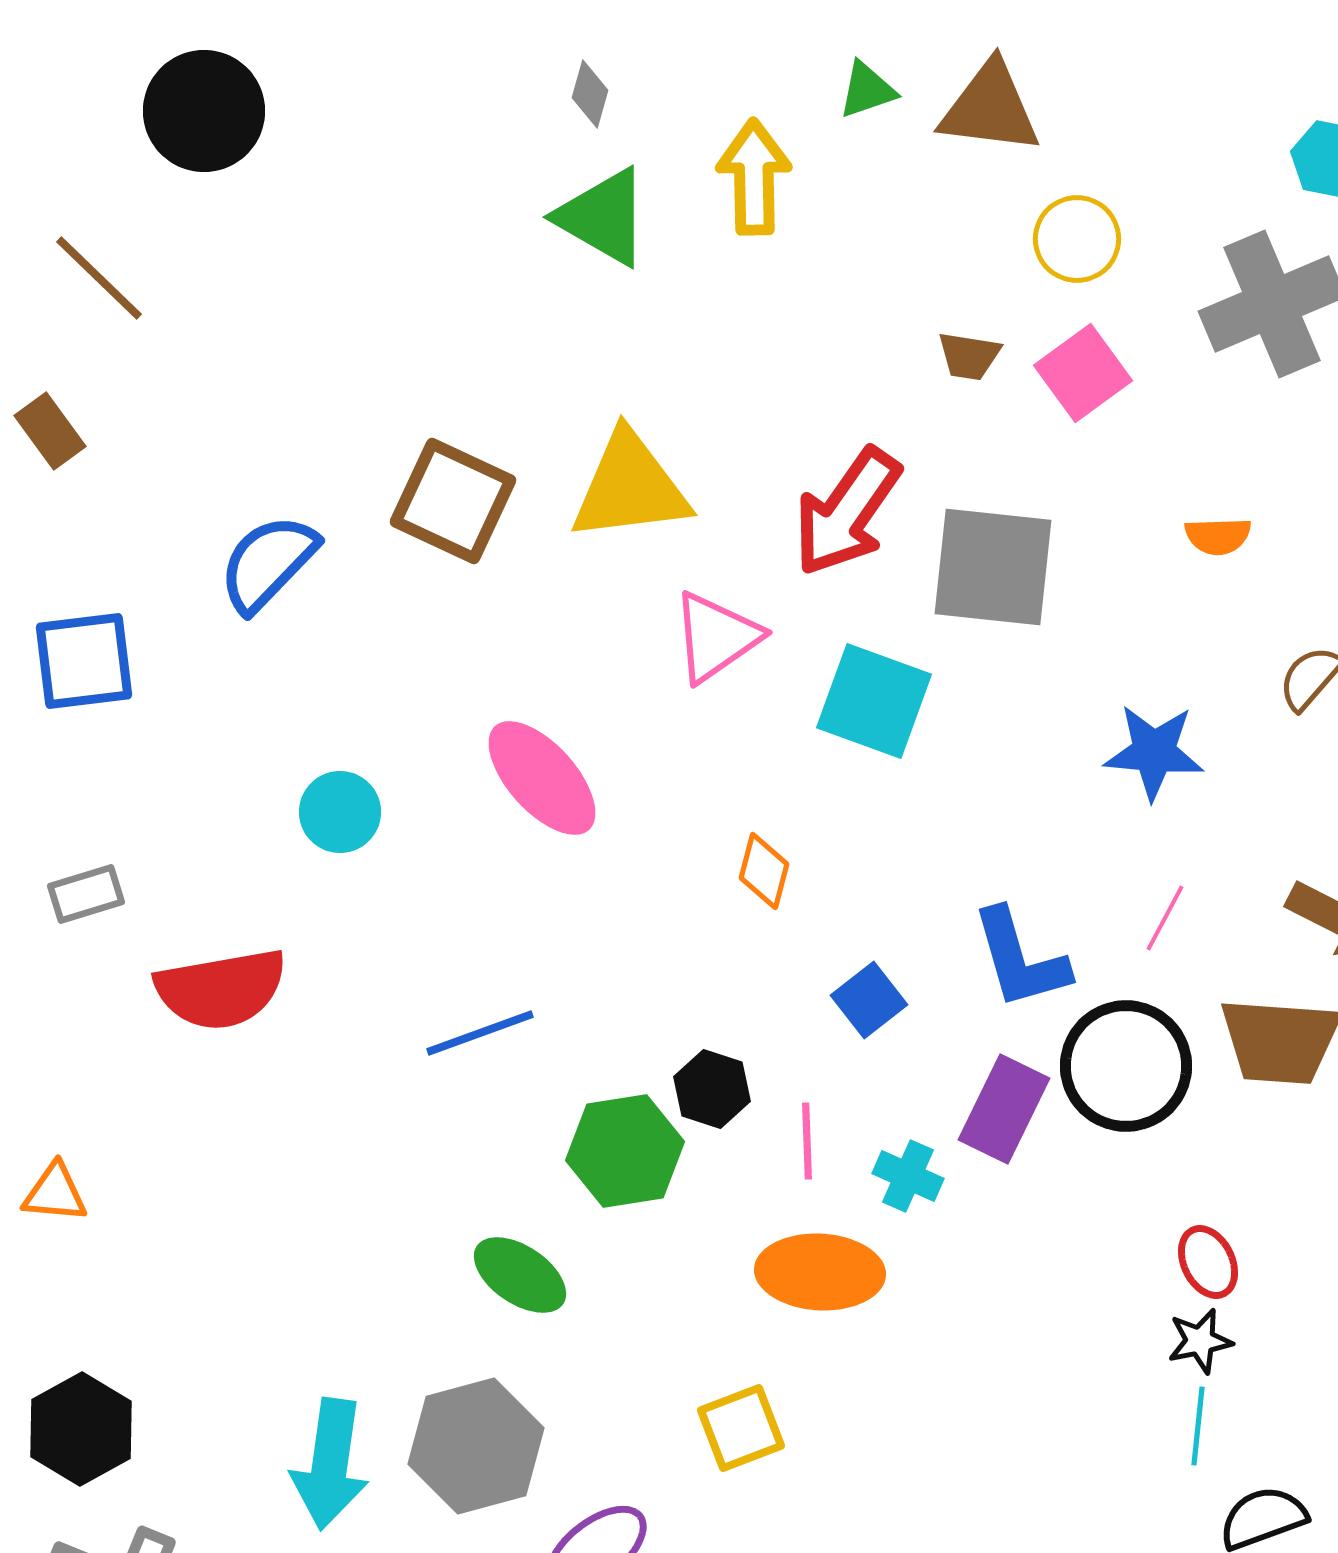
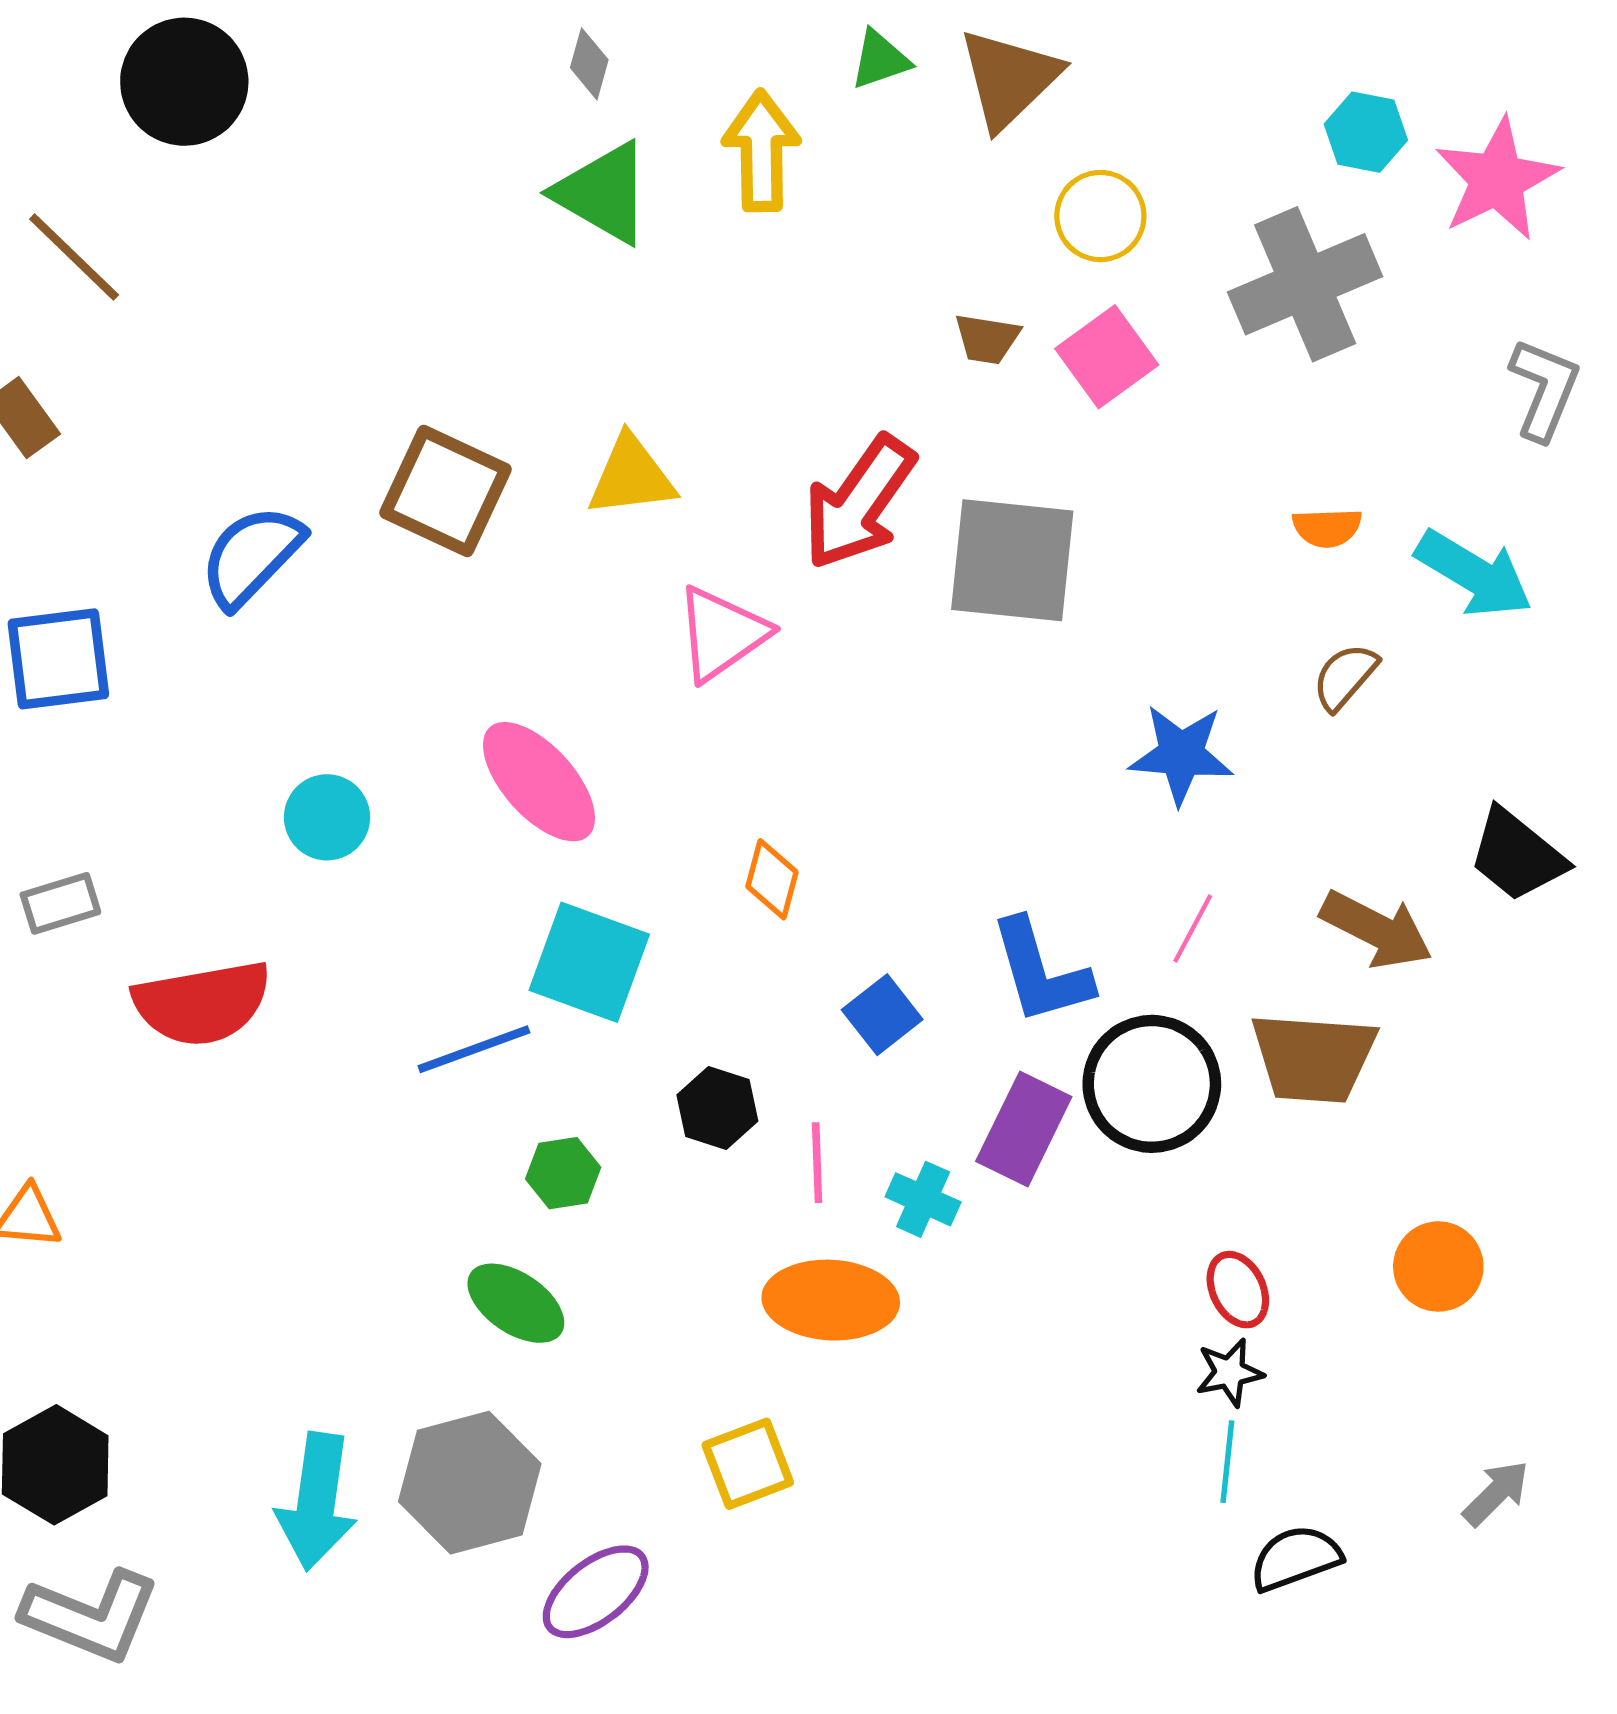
brown triangle: (990, 108) -> (1009, 79), turned -51
yellow triangle: (630, 487) -> (631, 476), size x0.7
orange semicircle: (1218, 536) -> (1327, 528), moved
cyan square: (874, 701) -> (589, 962), moved
green hexagon: (625, 1151) -> (563, 1173), moved, size x0.6

